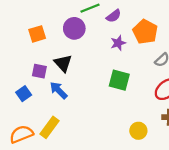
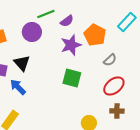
purple star: (118, 43) -> (71, 45), size x1.5

